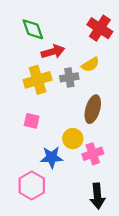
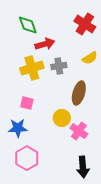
yellow semicircle: (90, 65) -> (90, 58), moved
pink cross: (93, 154) -> (79, 131), turned -36
blue star: (52, 157) -> (18, 128), moved

